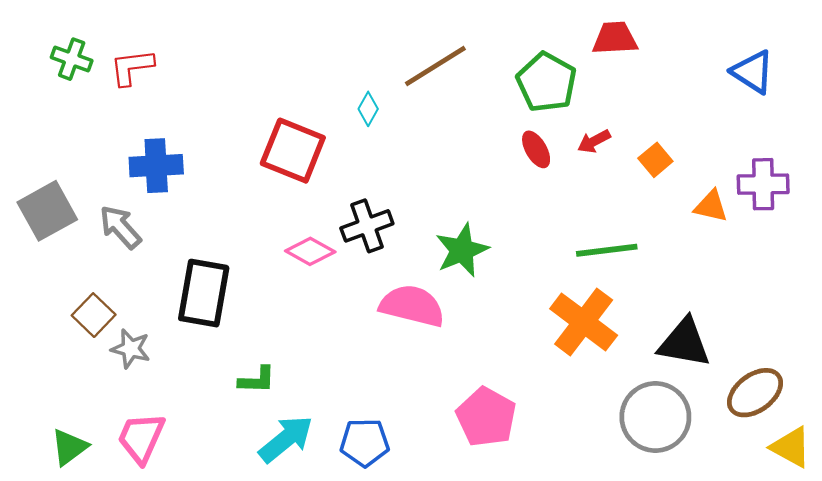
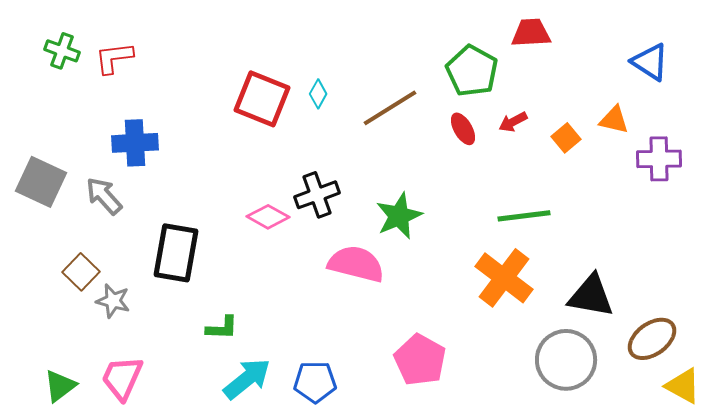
brown line: (435, 66) -> (390, 108), moved
red square: (293, 151) -> (262, 99), moved
orange triangle: (711, 206) -> (614, 120), moved
gray square: (47, 211) -> (41, 182), turned -36

